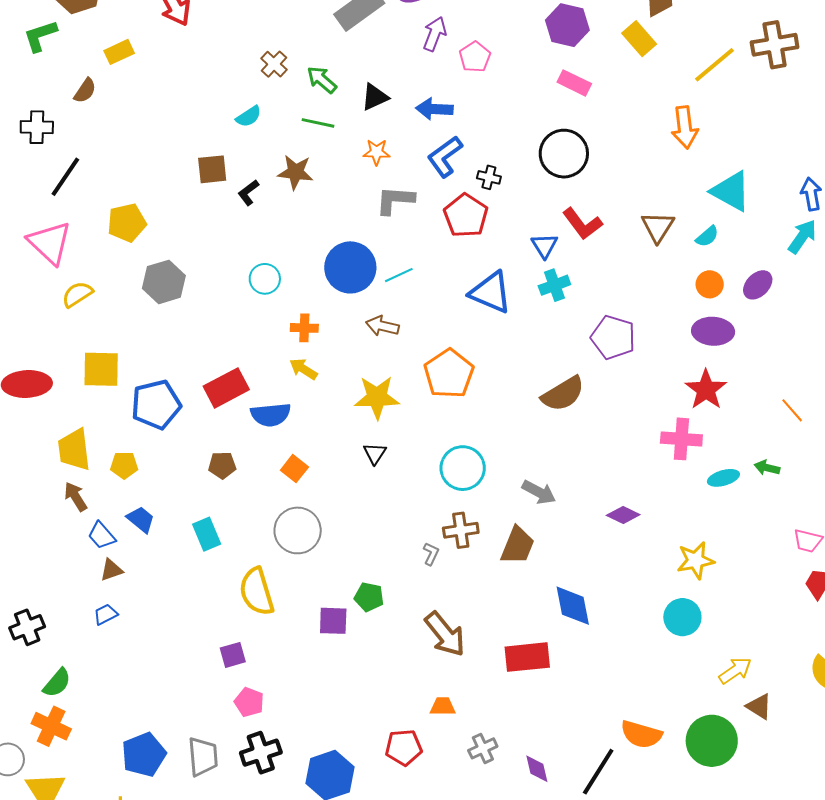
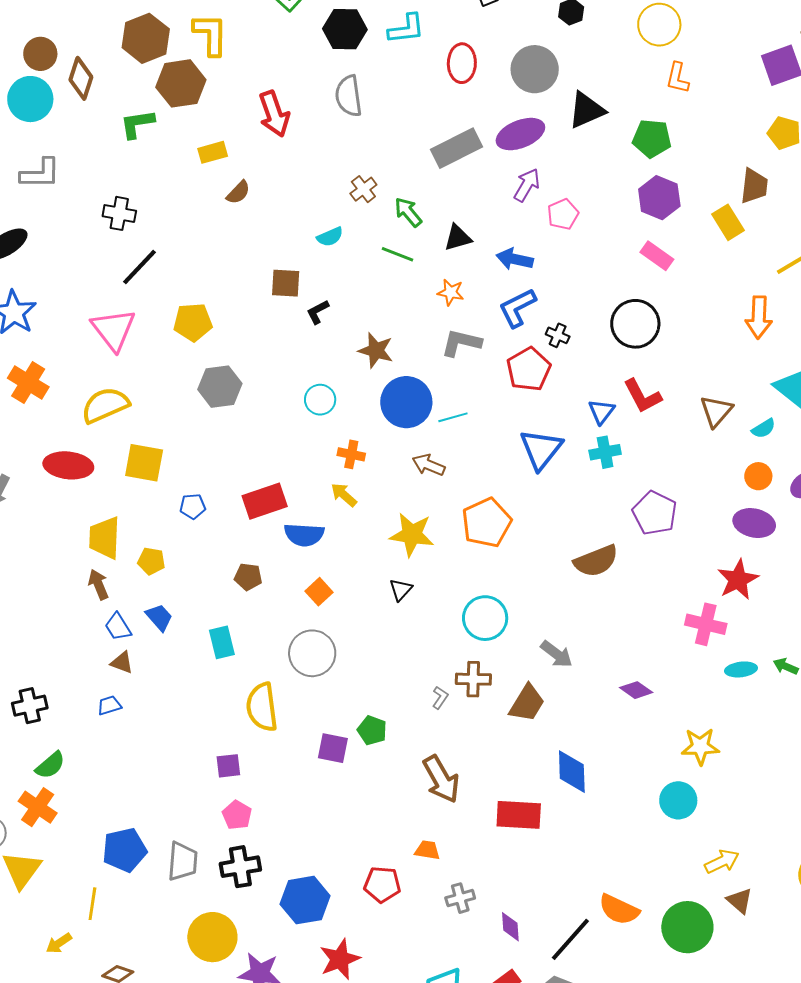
brown semicircle: (85, 91) -> (238, 192), moved
brown star: (295, 172) -> (376, 350), moved
blue triangle: (491, 292) -> (541, 449), turned 36
yellow semicircle: (77, 294) -> (105, 405), moved, size x1.5
blue pentagon: (156, 404) -> (193, 506), size x0.5
brown triangle: (111, 570) -> (122, 662), turned 30

